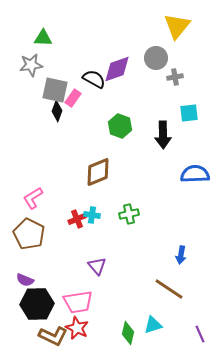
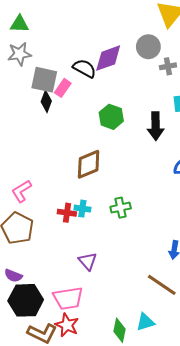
green triangle: (43, 38) -> (19, 24), moved
red cross: (77, 219) -> (67, 213), turned 30

